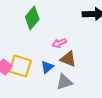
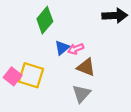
blue triangle: (47, 67) -> (62, 48), moved
gray triangle: (64, 82) -> (81, 94), turned -30

